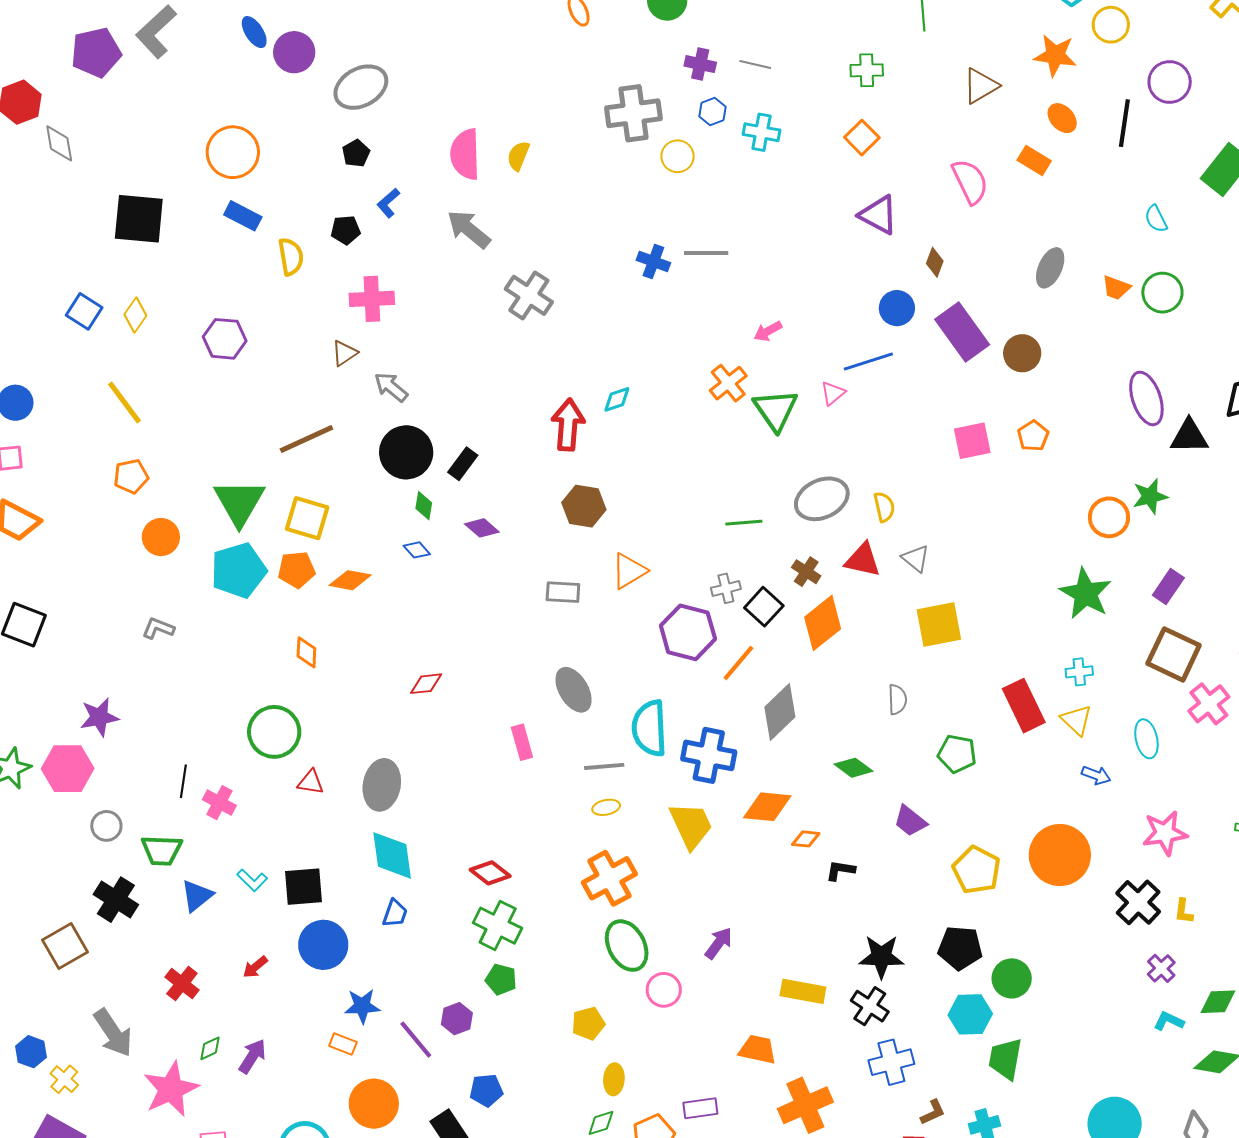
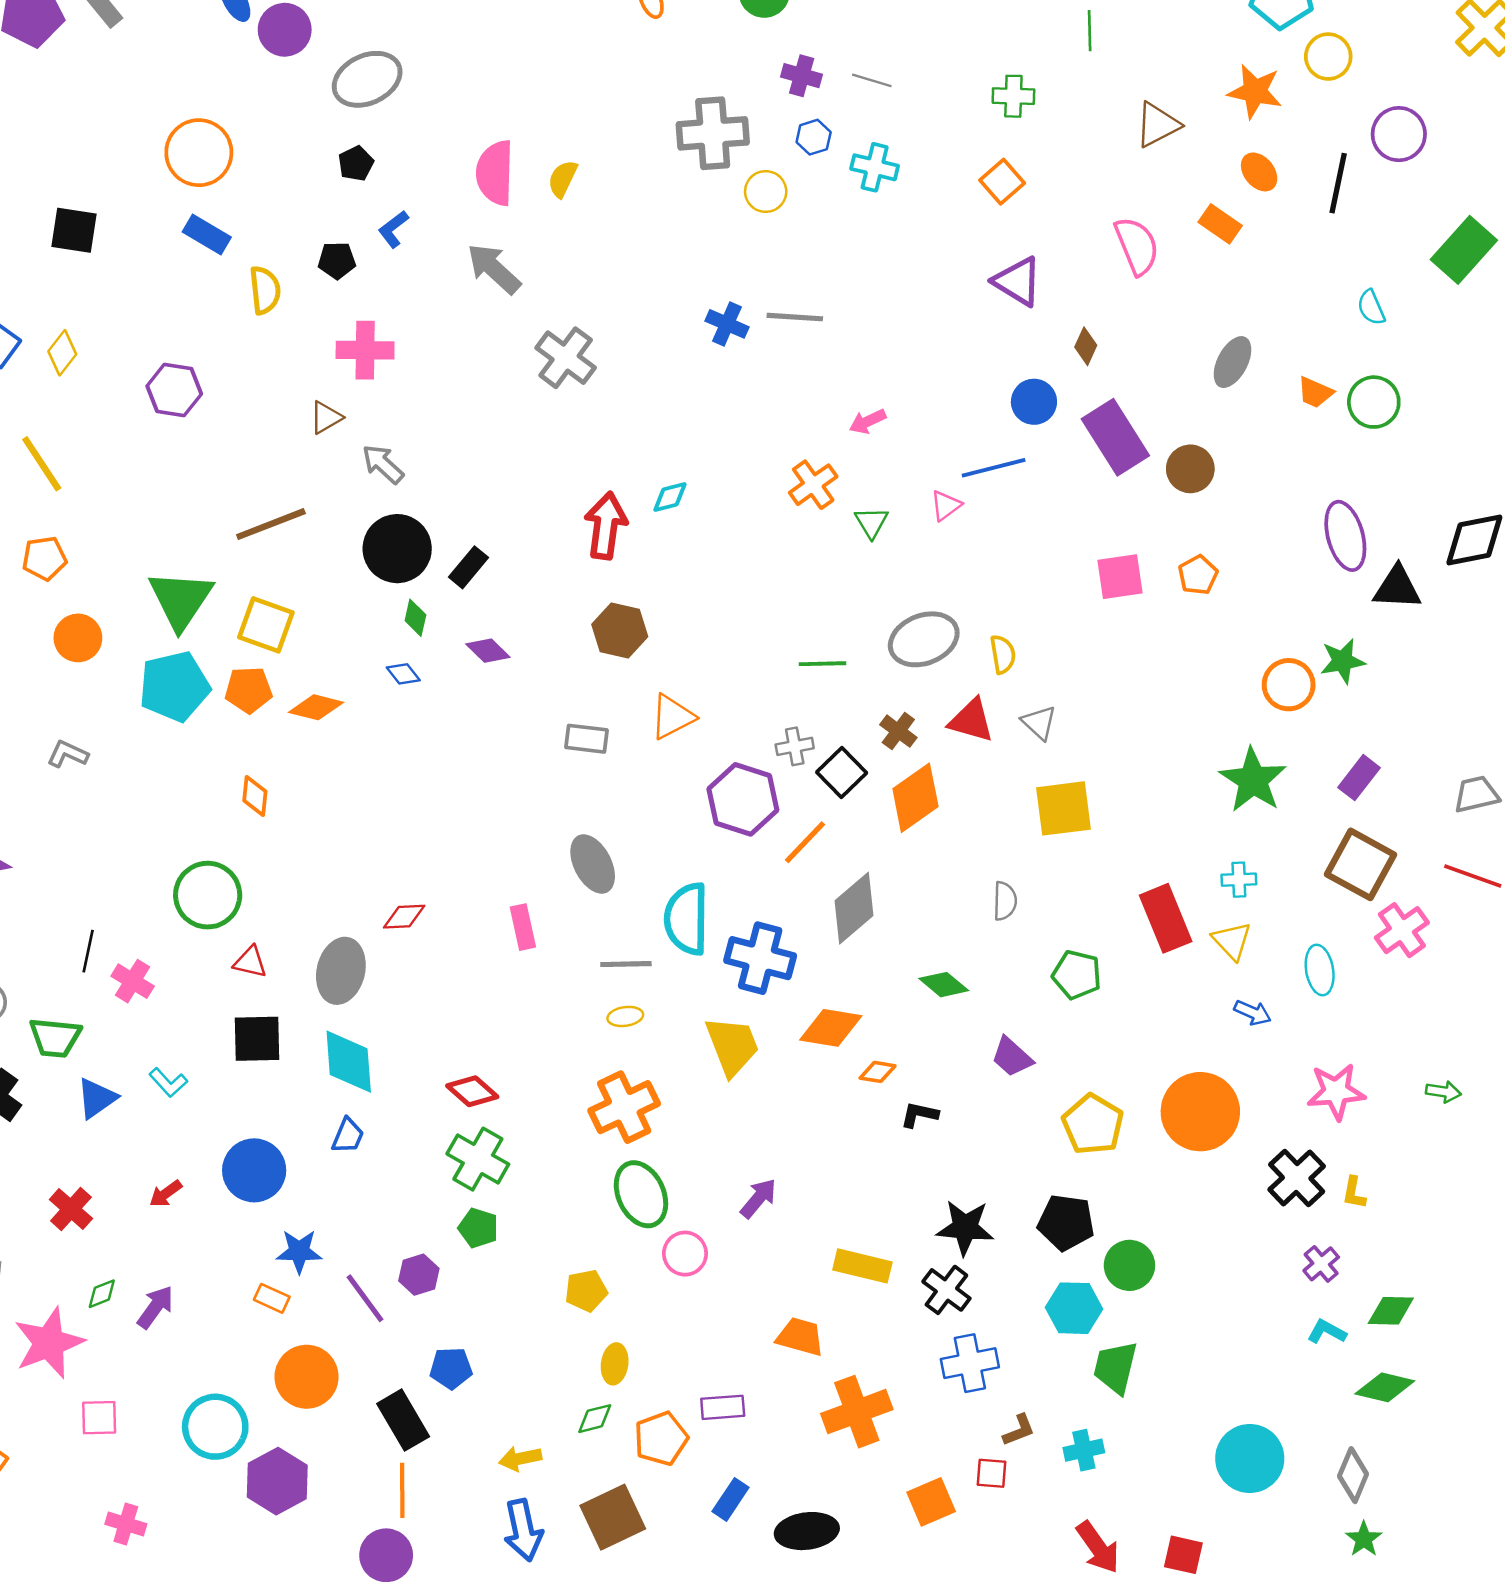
black square: (139, 219) -> (74, 230), size x0.7
green triangle: (776, 410) -> (872, 522), size x0.6
red diamond: (426, 684) -> (404, 917), moved
black square: (303, 887) -> (257, 1039), moved

